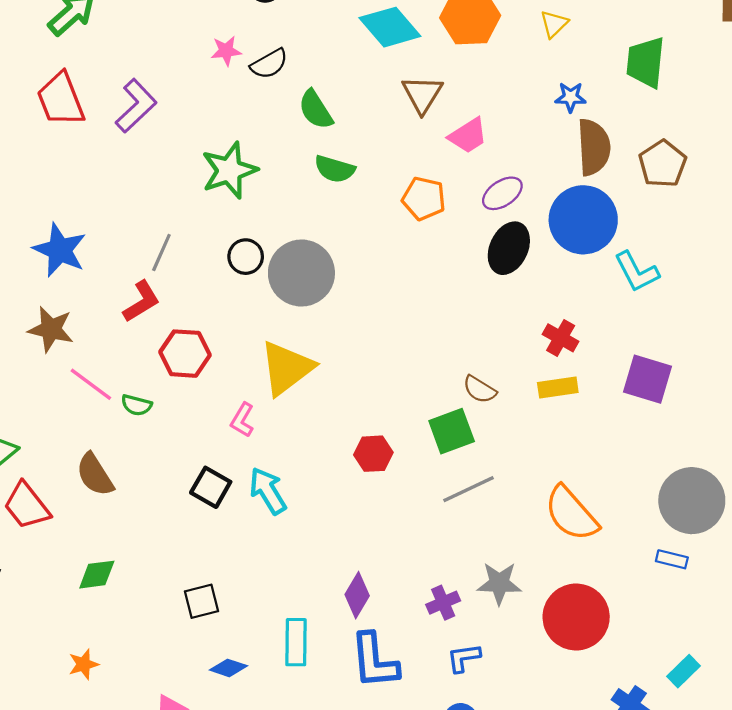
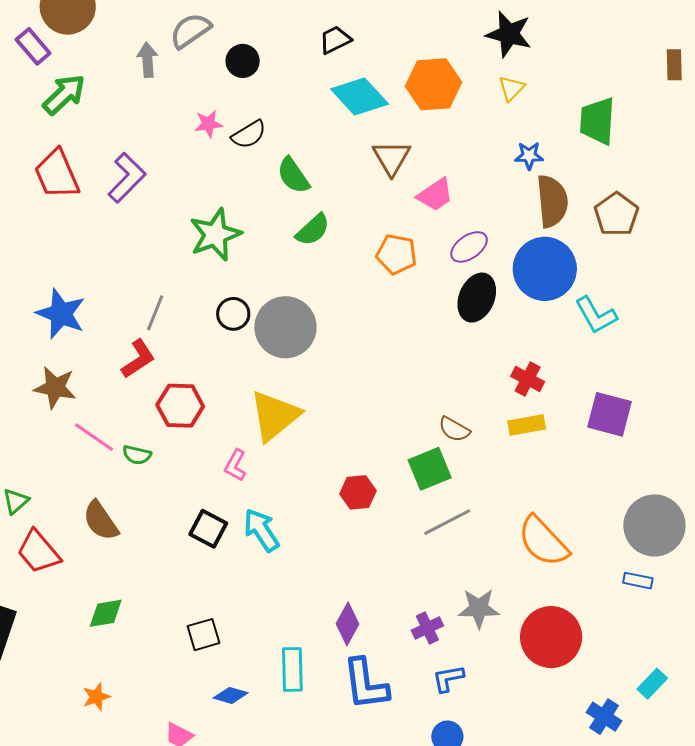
green semicircle: (335, 169) -> (313, 230), turned -57

